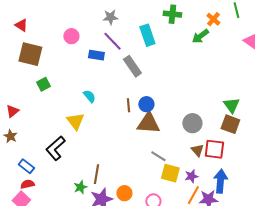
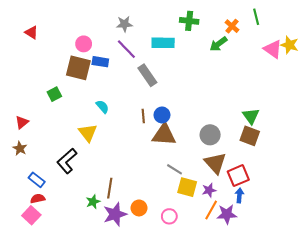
cyan rectangle: (147, 35) -> (163, 43), turned -70
brown square: (30, 54) -> (78, 68), moved
blue rectangle: (96, 55) -> (100, 62), moved
red square: (214, 149) -> (238, 176), moved, turned -30
brown triangle: (197, 150) -> (215, 163), size x1.6
blue arrow: (220, 181) -> (239, 195), size x0.6

